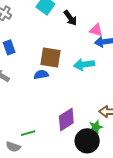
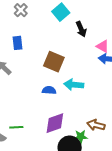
cyan arrow: (84, 64) -> (74, 85), moved
blue semicircle: (41, 75) -> (49, 90), moved

